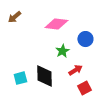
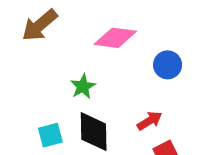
brown arrow: (14, 17) -> (40, 25), size x1.5
green star: (62, 51) -> (83, 86), moved

